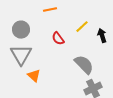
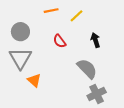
yellow line: (82, 27) -> (76, 16), moved
black arrow: (102, 36) -> (95, 40), moved

